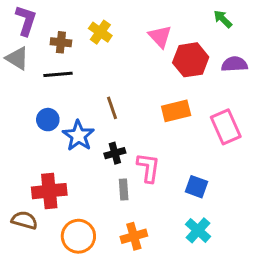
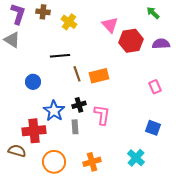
brown cross: (61, 42) -> (43, 12), moved
black line: (58, 74) -> (60, 56), moved
orange rectangle: (176, 111) -> (99, 76), moved
pink rectangle: (226, 127) -> (155, 87), size x0.6
blue star: (78, 136) -> (54, 111), moved
blue square: (197, 187) -> (153, 128), moved
gray rectangle: (124, 190) -> (75, 127), moved

